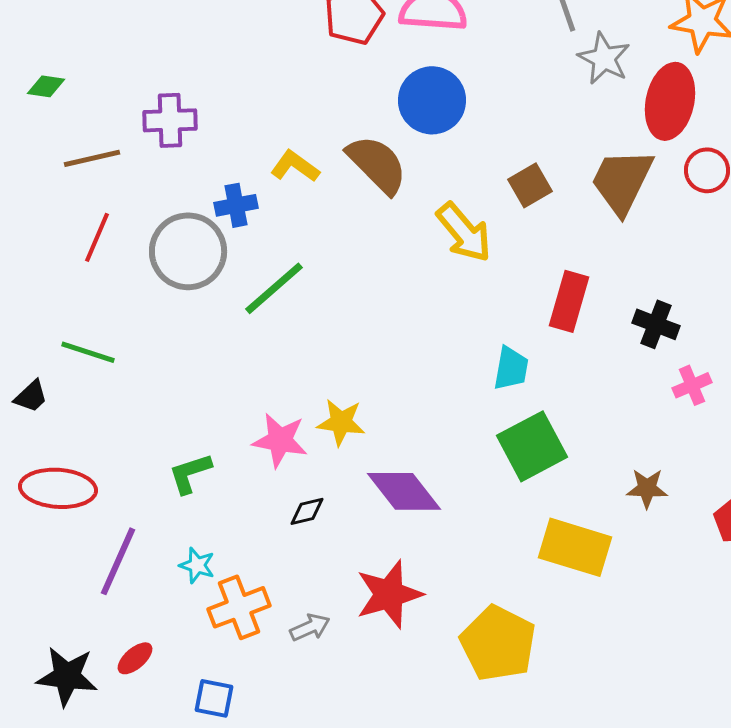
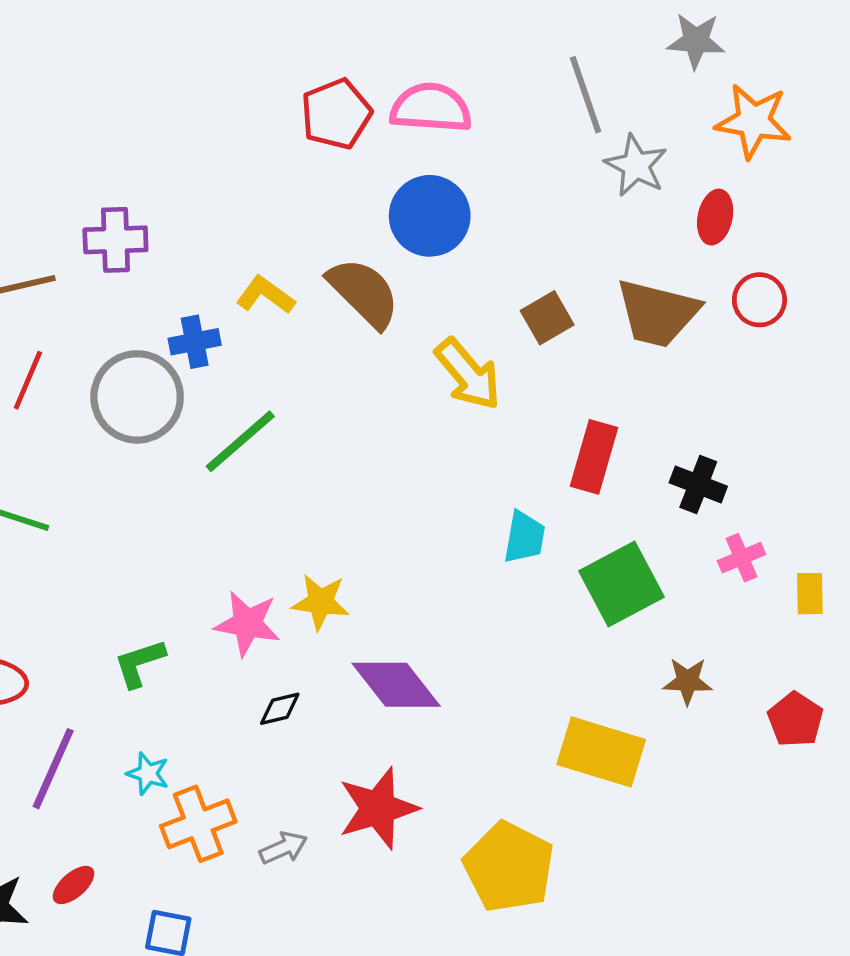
red ellipse: (670, 101) -> (715, 217), size x0.6
brown trapezoid: (622, 181) -> (658, 313), turned -102
green square: (532, 446) -> (622, 584), moved

